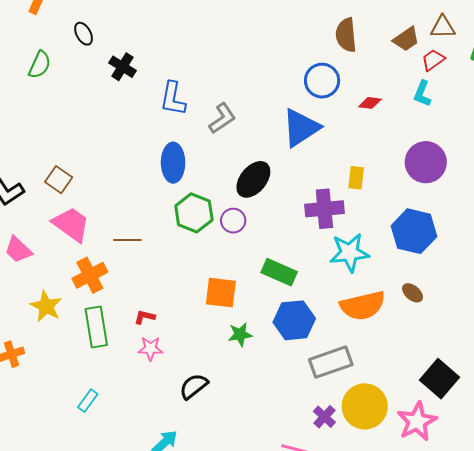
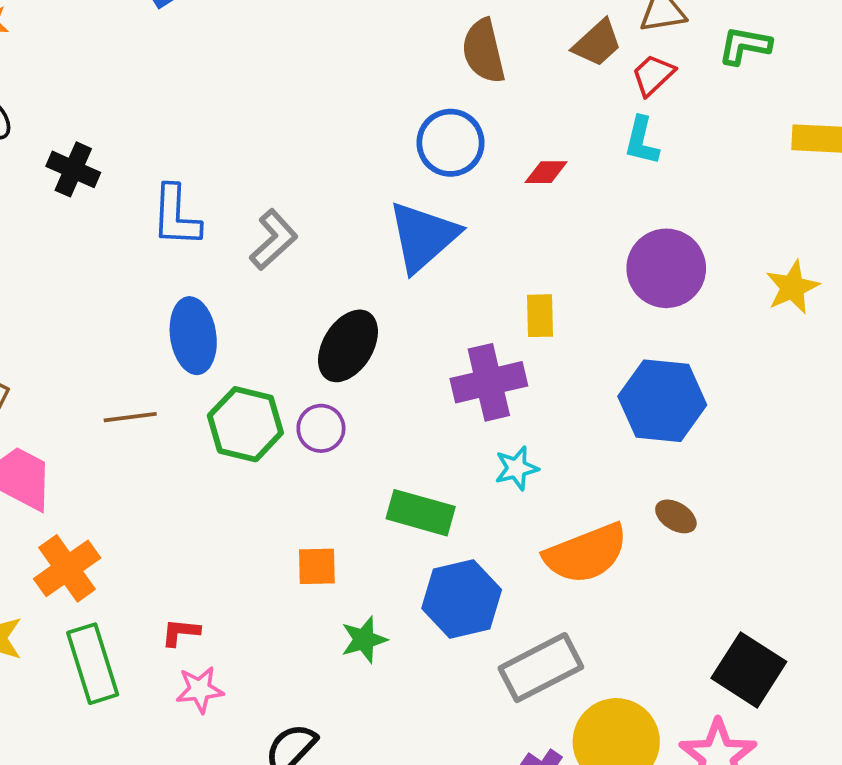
brown line: (127, 240) -> (130, 417), moved
cyan star: (349, 253) -> (517, 468), moved, size x0.6
orange square: (221, 293) -> (317, 566), size x0.7

